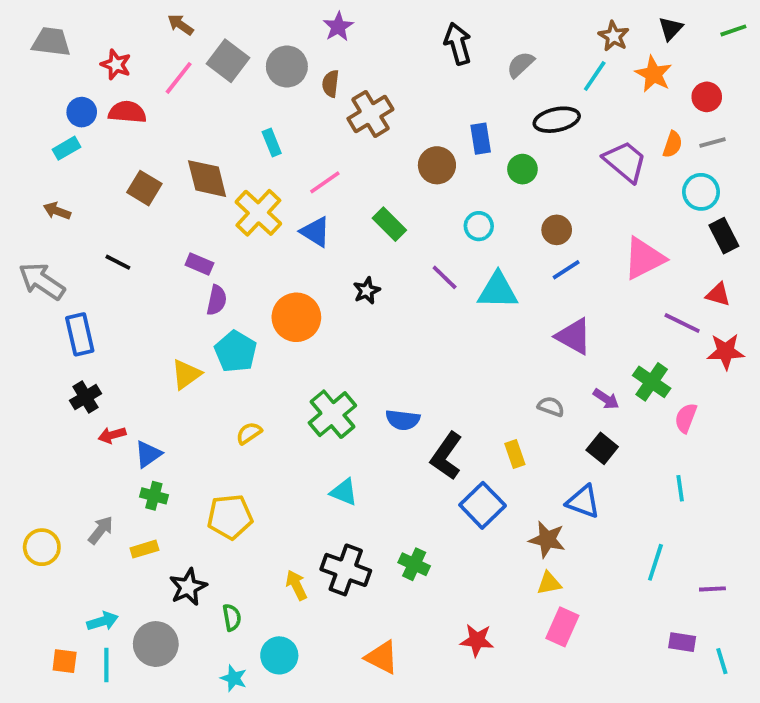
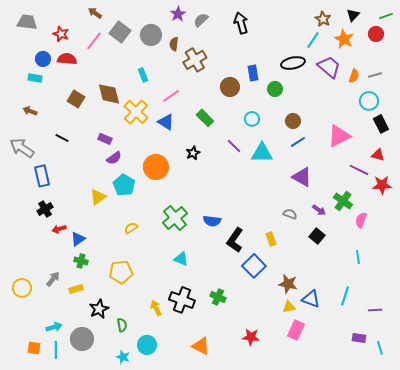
gray semicircle: (521, 65) -> (201, 20), moved
red circle: (707, 97) -> (376, 34), moved
cyan rectangle: (66, 148) -> (35, 78), turned 40
purple trapezoid: (625, 161) -> (329, 67), moved
purple semicircle: (217, 300) -> (114, 158), turned 42
blue triangle: (583, 502) -> (311, 299), moved

